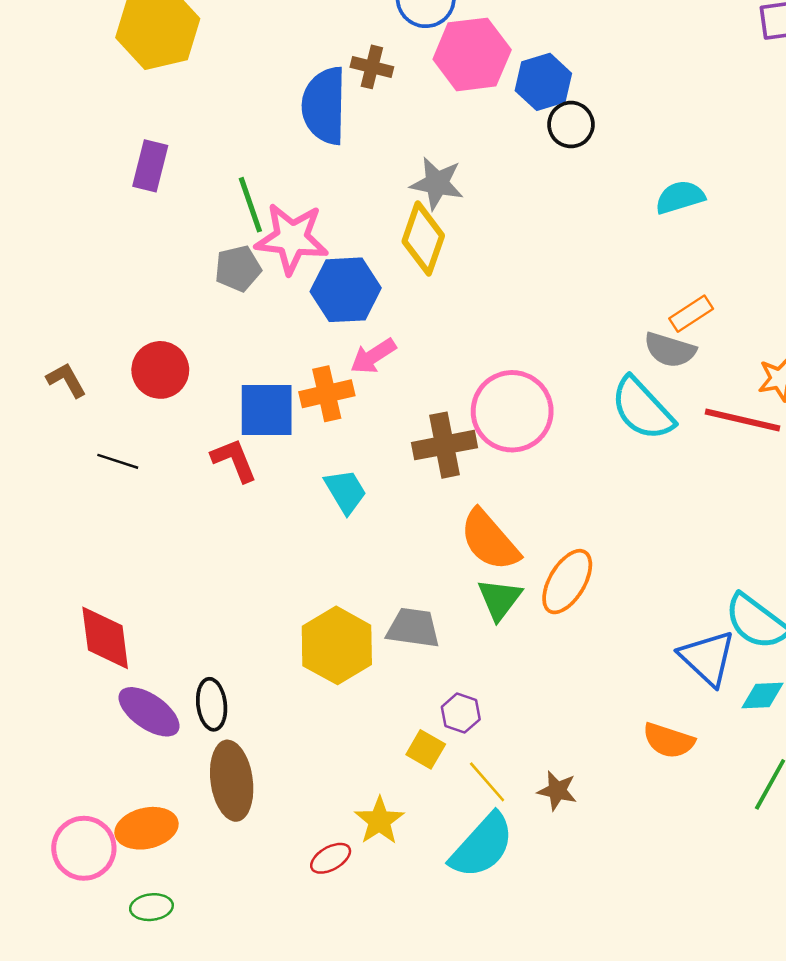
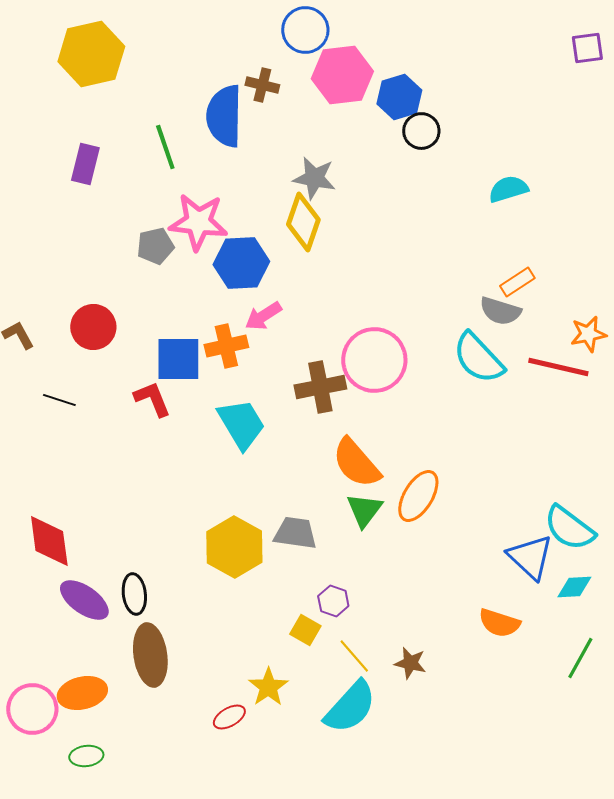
green line: (250, 205) -> (165, 147), moved
cyan trapezoid: (346, 491) -> (241, 424), size x1.4

